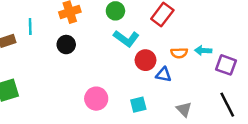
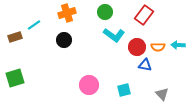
cyan line: (30, 26) -> (34, 25), turned 56
red circle: (145, 60) -> (137, 47), moved

